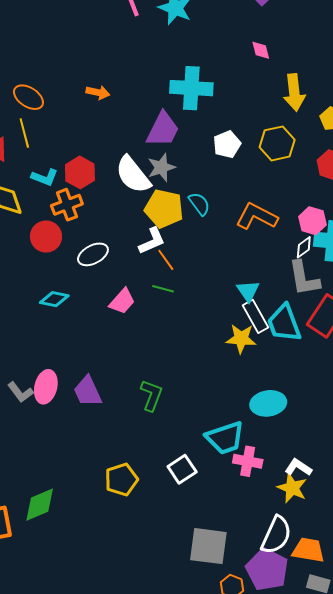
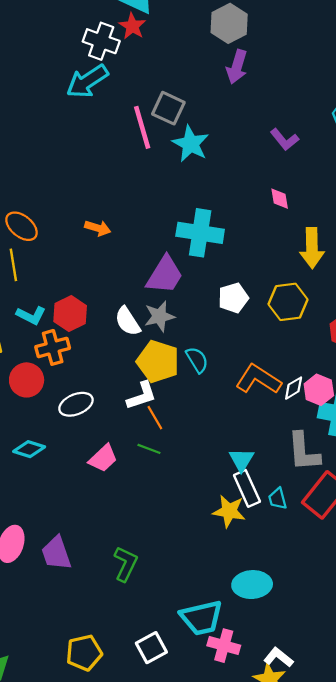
white semicircle: (133, 175) -> (128, 321), size x0.7
white diamond: (304, 247) -> (294, 388), moved
cyan trapezoid: (284, 323) -> (278, 499), size x0.5

